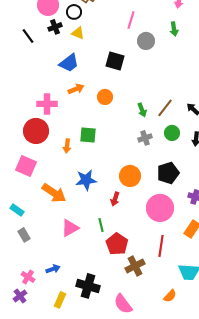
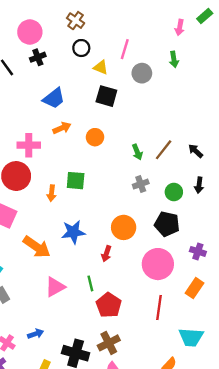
black circle: (74, 12) -> (81, 48), moved
yellow triangle: (78, 33) -> (101, 67), moved
green circle: (172, 133) -> (174, 192), moved
black pentagon: (168, 173) -> (167, 224), turned 30
brown cross: (135, 266) -> (109, 343), moved

